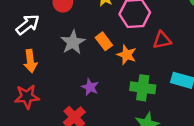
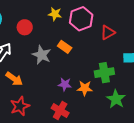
orange star: (127, 55) -> (85, 88), moved
orange arrow: (30, 61) -> (14, 79), turned -30

